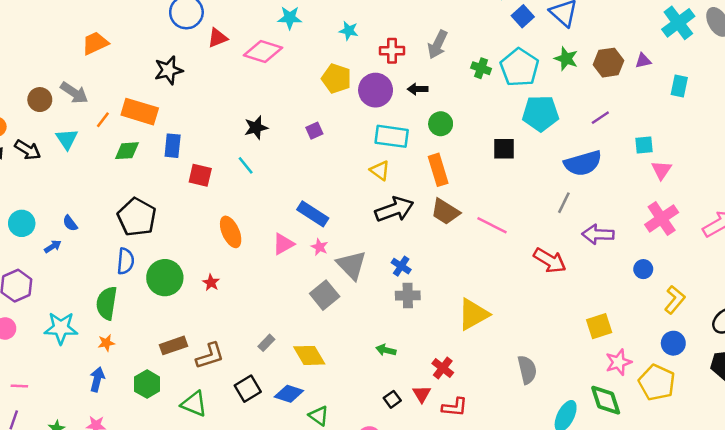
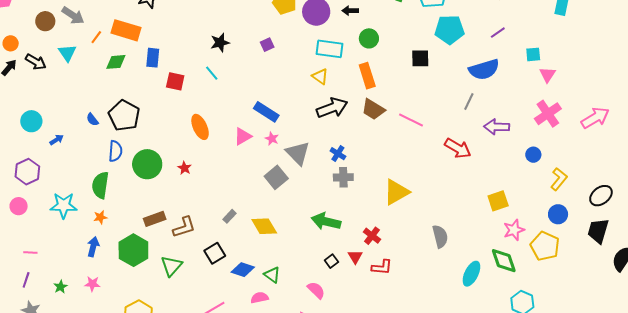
blue semicircle: (70, 223) -> (92, 120), moved
green arrow: (386, 350) -> (326, 221), size x1.8
green hexagon: (147, 384) -> (133, 250), size x1.4
blue diamond: (289, 394) -> (243, 270), moved
green triangle: (194, 404) -> (171, 266), turned 50

